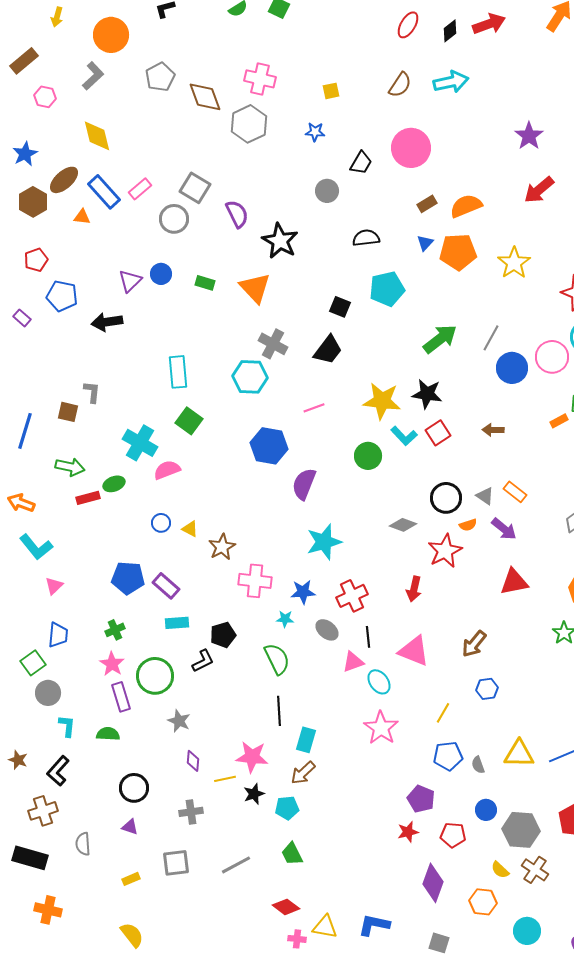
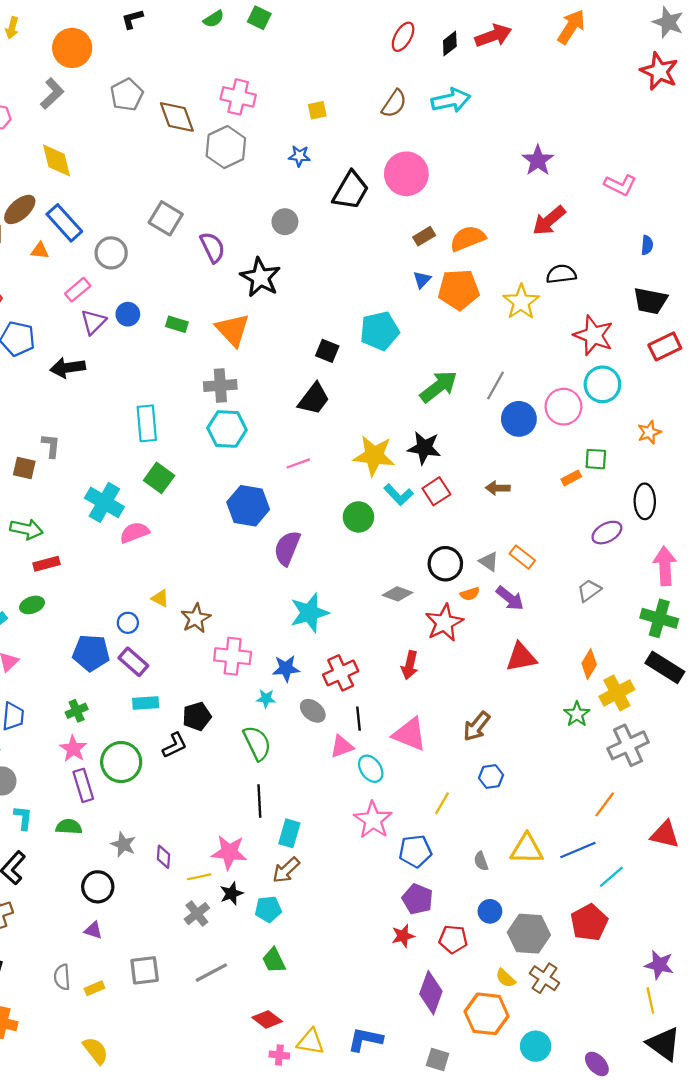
black trapezoid: (361, 163) -> (351, 191), size x1.5
pink rectangle: (140, 189) -> (78, 290), moved
gray circle: (327, 191) -> (285, 222), moved
gray circle: (174, 219) -> (111, 253), moved
black semicircle: (366, 238) -> (561, 274), moved
gray cross: (273, 344) -> (220, 385), moved, turned -32
green ellipse: (114, 484) -> (32, 605), moved
blue circle: (161, 523) -> (128, 623), moved
gray star: (179, 721) -> (123, 844), moved
blue pentagon: (448, 756) -> (415, 851), moved
gray cross: (191, 812) -> (197, 914), moved, turned -30
gray semicircle: (83, 844) -> (62, 977), moved
orange hexagon: (483, 902) -> (487, 1014), size x1.4

